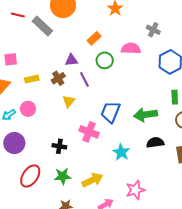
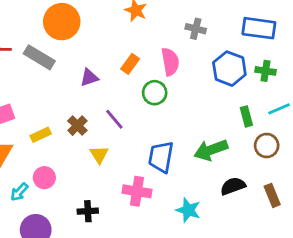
orange rectangle: (94, 38) -> (130, 64), moved
pink semicircle: (131, 48) -> (170, 62), turned 90
purple triangle: (71, 60) -> (89, 78), moved
green circle: (105, 60) -> (155, 93), moved
black cross: (59, 146) -> (88, 211), moved

